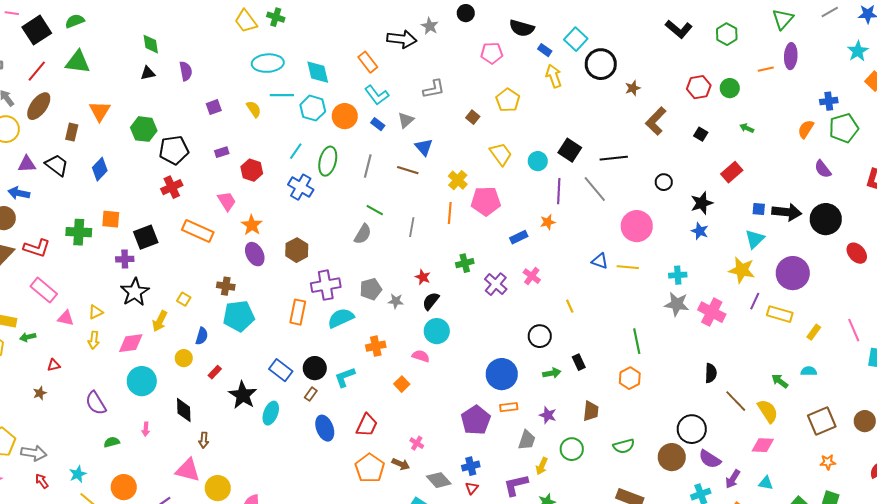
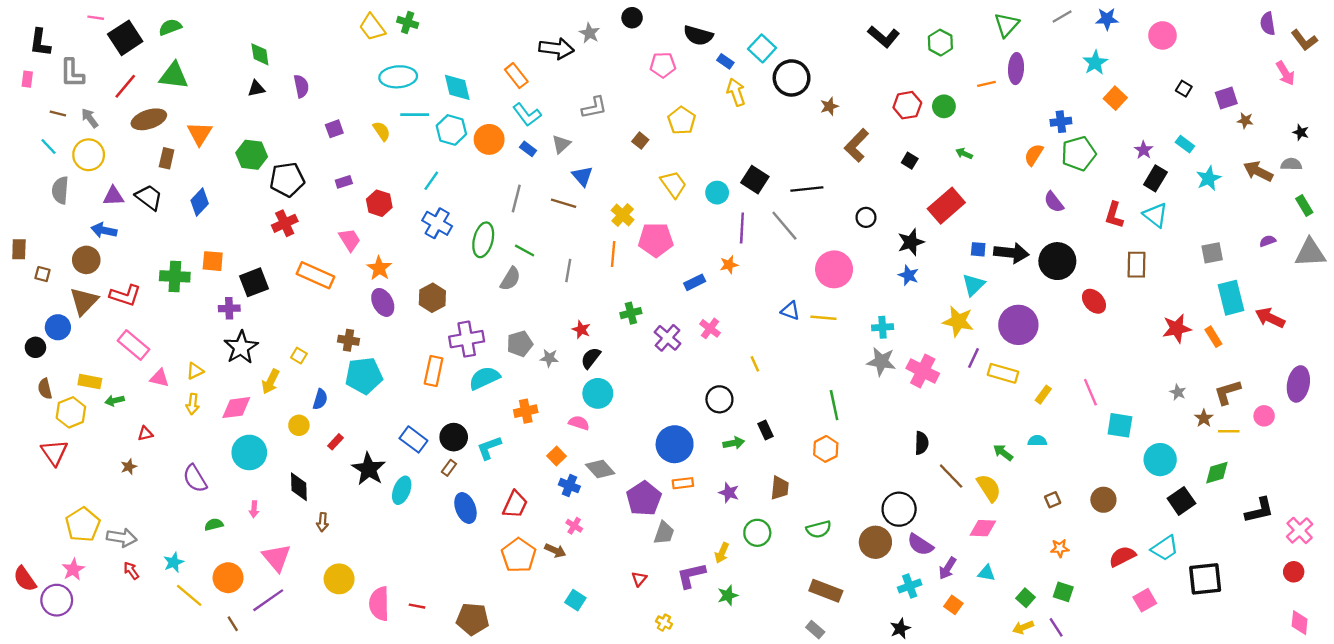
brown ellipse: (39, 106) -> (149, 119), moved, turned 36
green ellipse: (328, 161) -> (483, 240), moved
red rectangle: (732, 172) -> (946, 206), size x1.4
brown square: (822, 421) -> (1053, 500), size x0.5
gray trapezoid: (527, 440) -> (664, 533), moved
blue cross: (471, 466) -> (569, 486), moved, turned 36
pink triangle: (188, 470) -> (276, 558), moved, turned 36
gray diamond: (439, 480) -> (600, 469), moved

